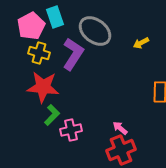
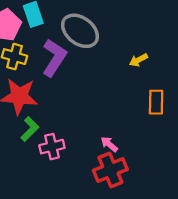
yellow arrow: (141, 43) -> (138, 60), moved

